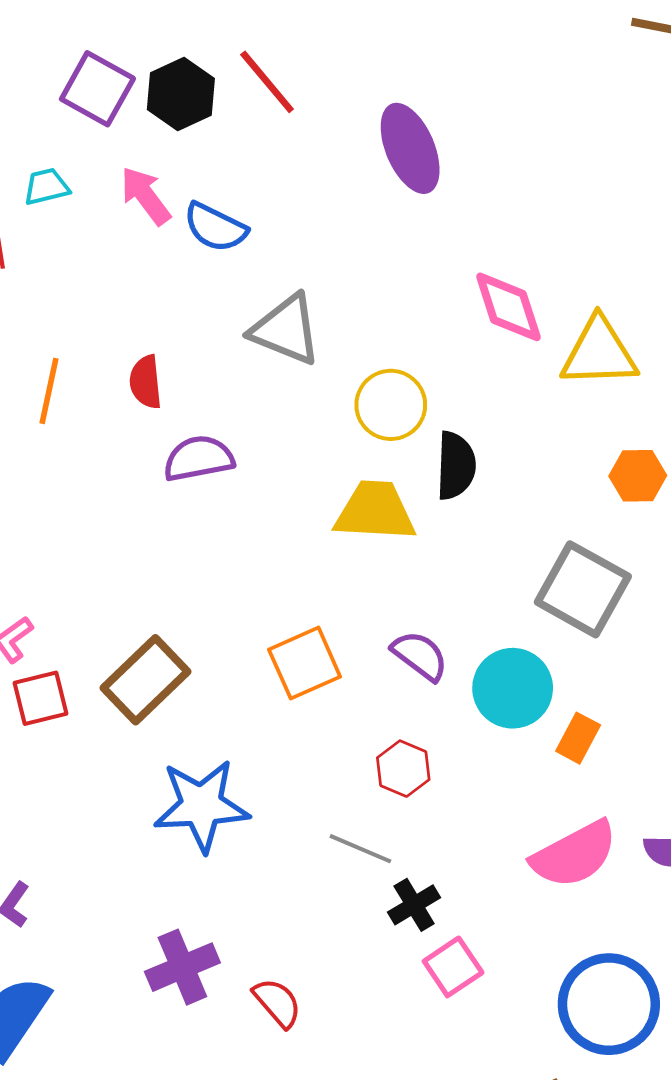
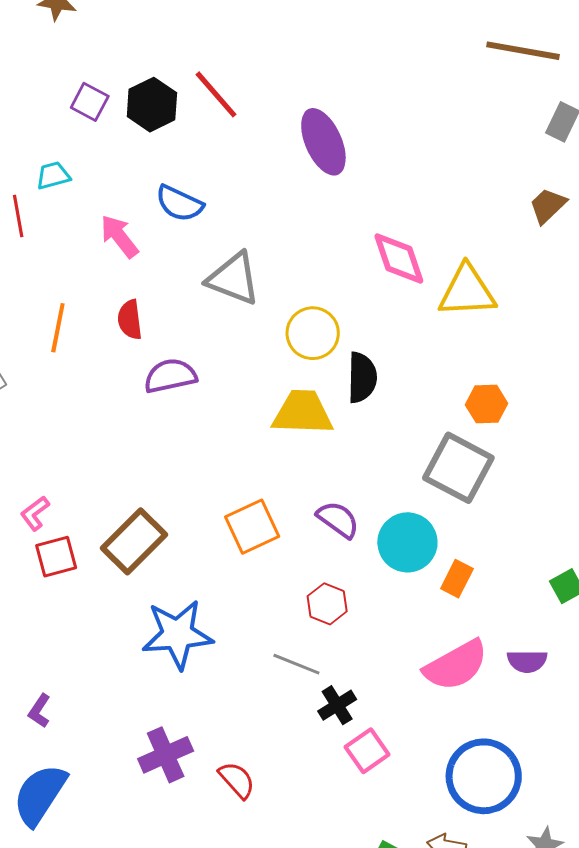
purple square: (97, 89) -> (90, 102), size x0.7
pink arrow: (146, 196) -> (119, 236), moved
orange hexagon: (638, 476) -> (487, 404), moved

